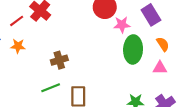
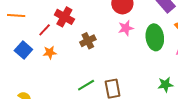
pink star: (122, 25) -> (126, 28), moved
brown cross: (59, 60) -> (88, 41), moved

